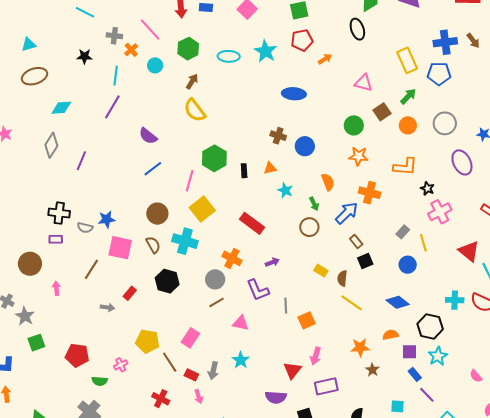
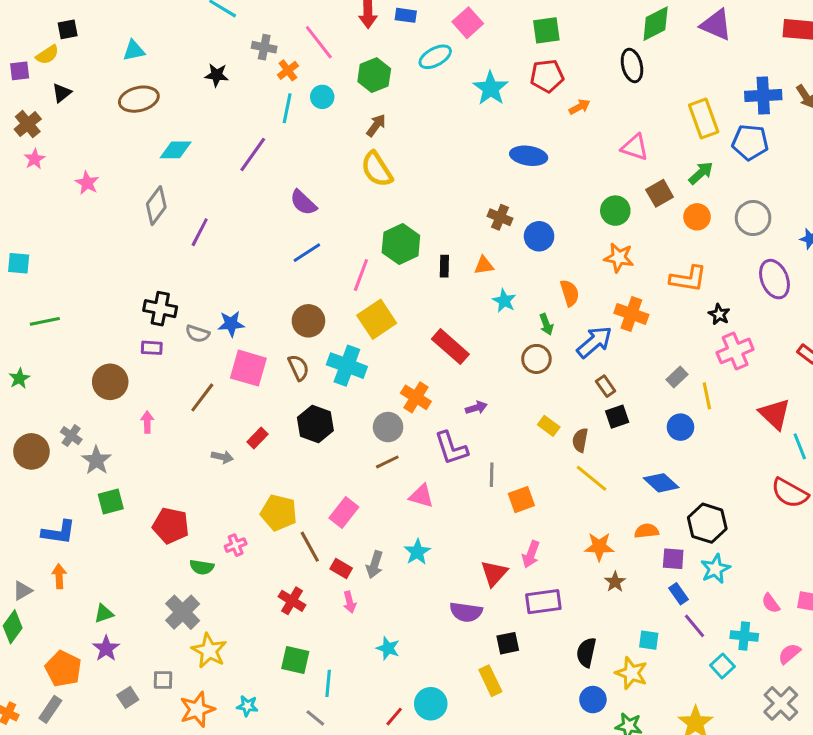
cyan ellipse: (229, 56) -> (435, 57), moved, turned -35
cyan line: (116, 76) -> (287, 108), moved
cyan cross: (455, 300) -> (744, 636), moved

